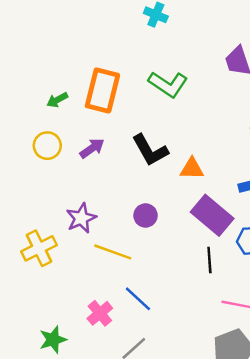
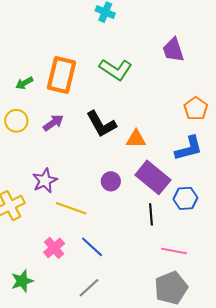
purple circle: (146, 215) -> (111, 181), moved
pink cross: (100, 313) -> (54, 248), moved

